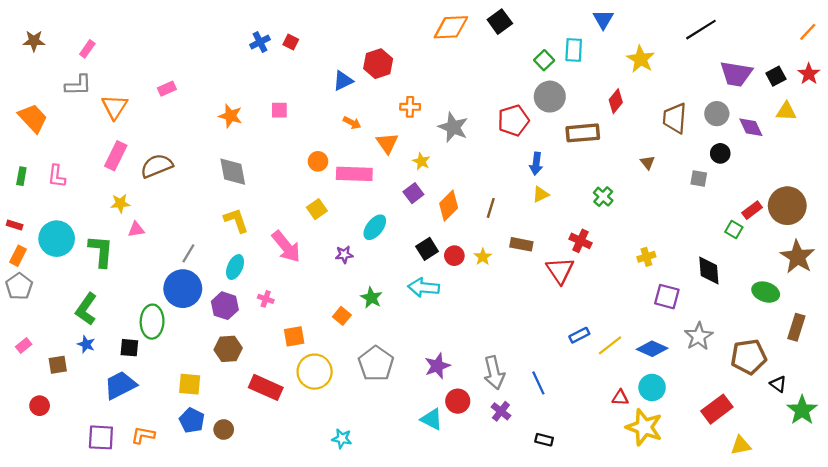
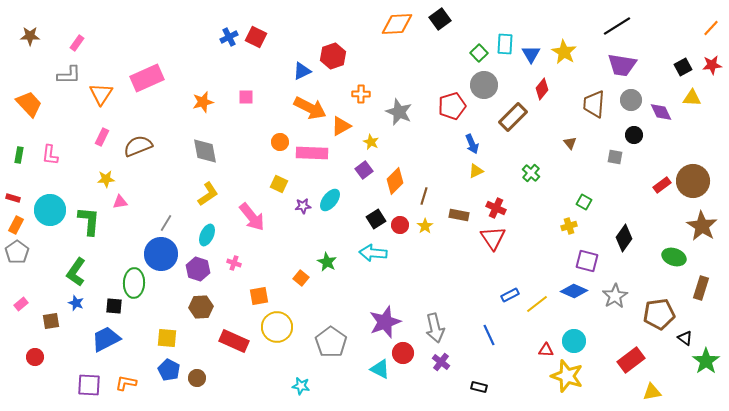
blue triangle: (603, 19) -> (531, 54), moved
red square: (291, 42) -> (256, 37), size x1.5
purple trapezoid: (736, 74) -> (622, 65), moved
red star: (809, 74) -> (712, 65), turned 30
pink rectangle: (167, 89) -> (147, 78), size x2.0
orange star: (230, 116) -> (203, 102), turned -30
orange arrow: (352, 123) -> (310, 108), size x2.0
brown rectangle: (583, 133) -> (513, 117), turned -40
orange triangle: (387, 143) -> (341, 126), turned 35
pink rectangle: (116, 156) -> (102, 137), size x0.7
blue arrow: (536, 164) -> (472, 144), turned -30
brown line: (491, 208) -> (424, 196), moved
yellow square: (317, 209) -> (279, 184), turned -30
yellow L-shape: (236, 220) -> (208, 194), turned 75
green square: (734, 230) -> (584, 202), moved
red cross: (580, 241) -> (496, 208), moved
purple star: (344, 255) -> (303, 206), moved
black diamond: (709, 270) -> (624, 238), turned 40
blue diamond: (652, 349) -> (574, 291), moved
gray pentagon: (376, 364) -> (331, 342), moved
purple star: (437, 366) -> (385, 322), size x1.4
blue line: (538, 383) -> (489, 335), moved

